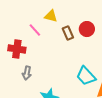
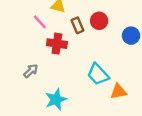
red cross: (17, 49) -> (57, 44), moved
gray arrow: (27, 73) -> (31, 71), turned -144

